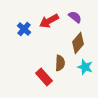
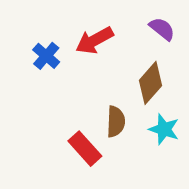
purple semicircle: (75, 17) -> (162, 29), moved

